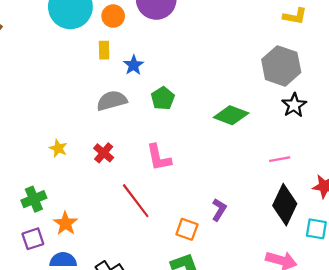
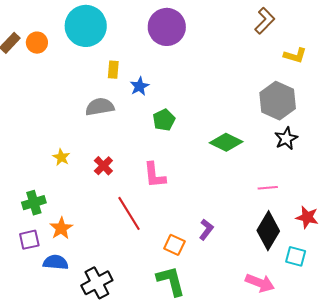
orange circle: (113, 16) -> (37, 43), moved
gray semicircle: (112, 101) -> (100, 107), moved

